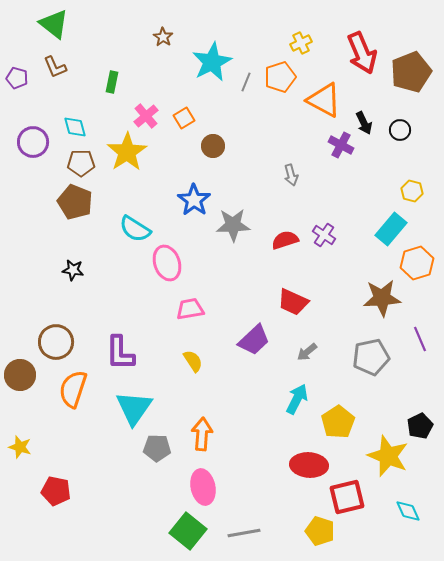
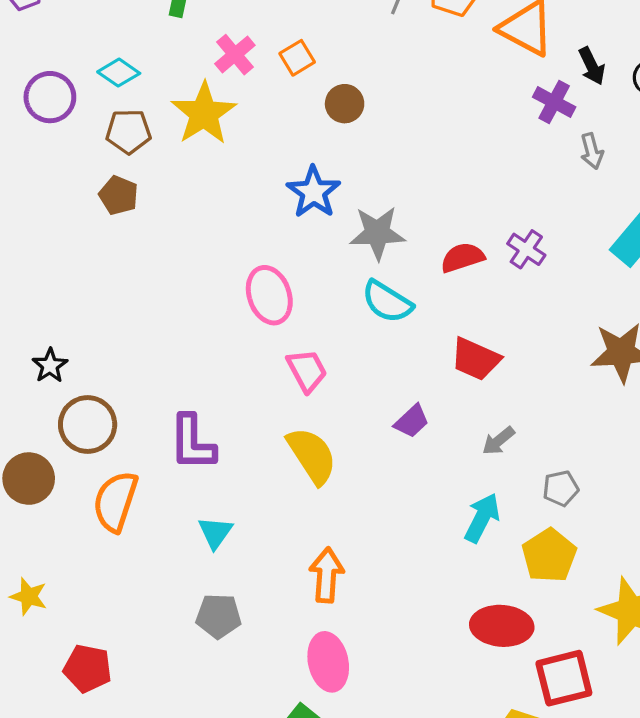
cyan diamond: (75, 127) -> (119, 73), turned -40
gray arrow: (291, 175) -> (592, 151), moved
brown pentagon: (75, 202) -> (119, 195), size x0.7
cyan semicircle: (135, 229) -> (387, 302), moved
black star: (73, 270) -> (50, 366), moved, turned 30
pink trapezoid: (190, 309) -> (307, 370), turned 72
purple trapezoid: (254, 340) -> (412, 421), size x0.7
gray pentagon: (371, 357) -> (561, 488), moved, size x0.6
yellow semicircle: (193, 361) -> (312, 456), size x1.6
cyan triangle: (134, 408) -> (215, 533), size x0.6
gray pentagon: (157, 448) -> (219, 616), moved

